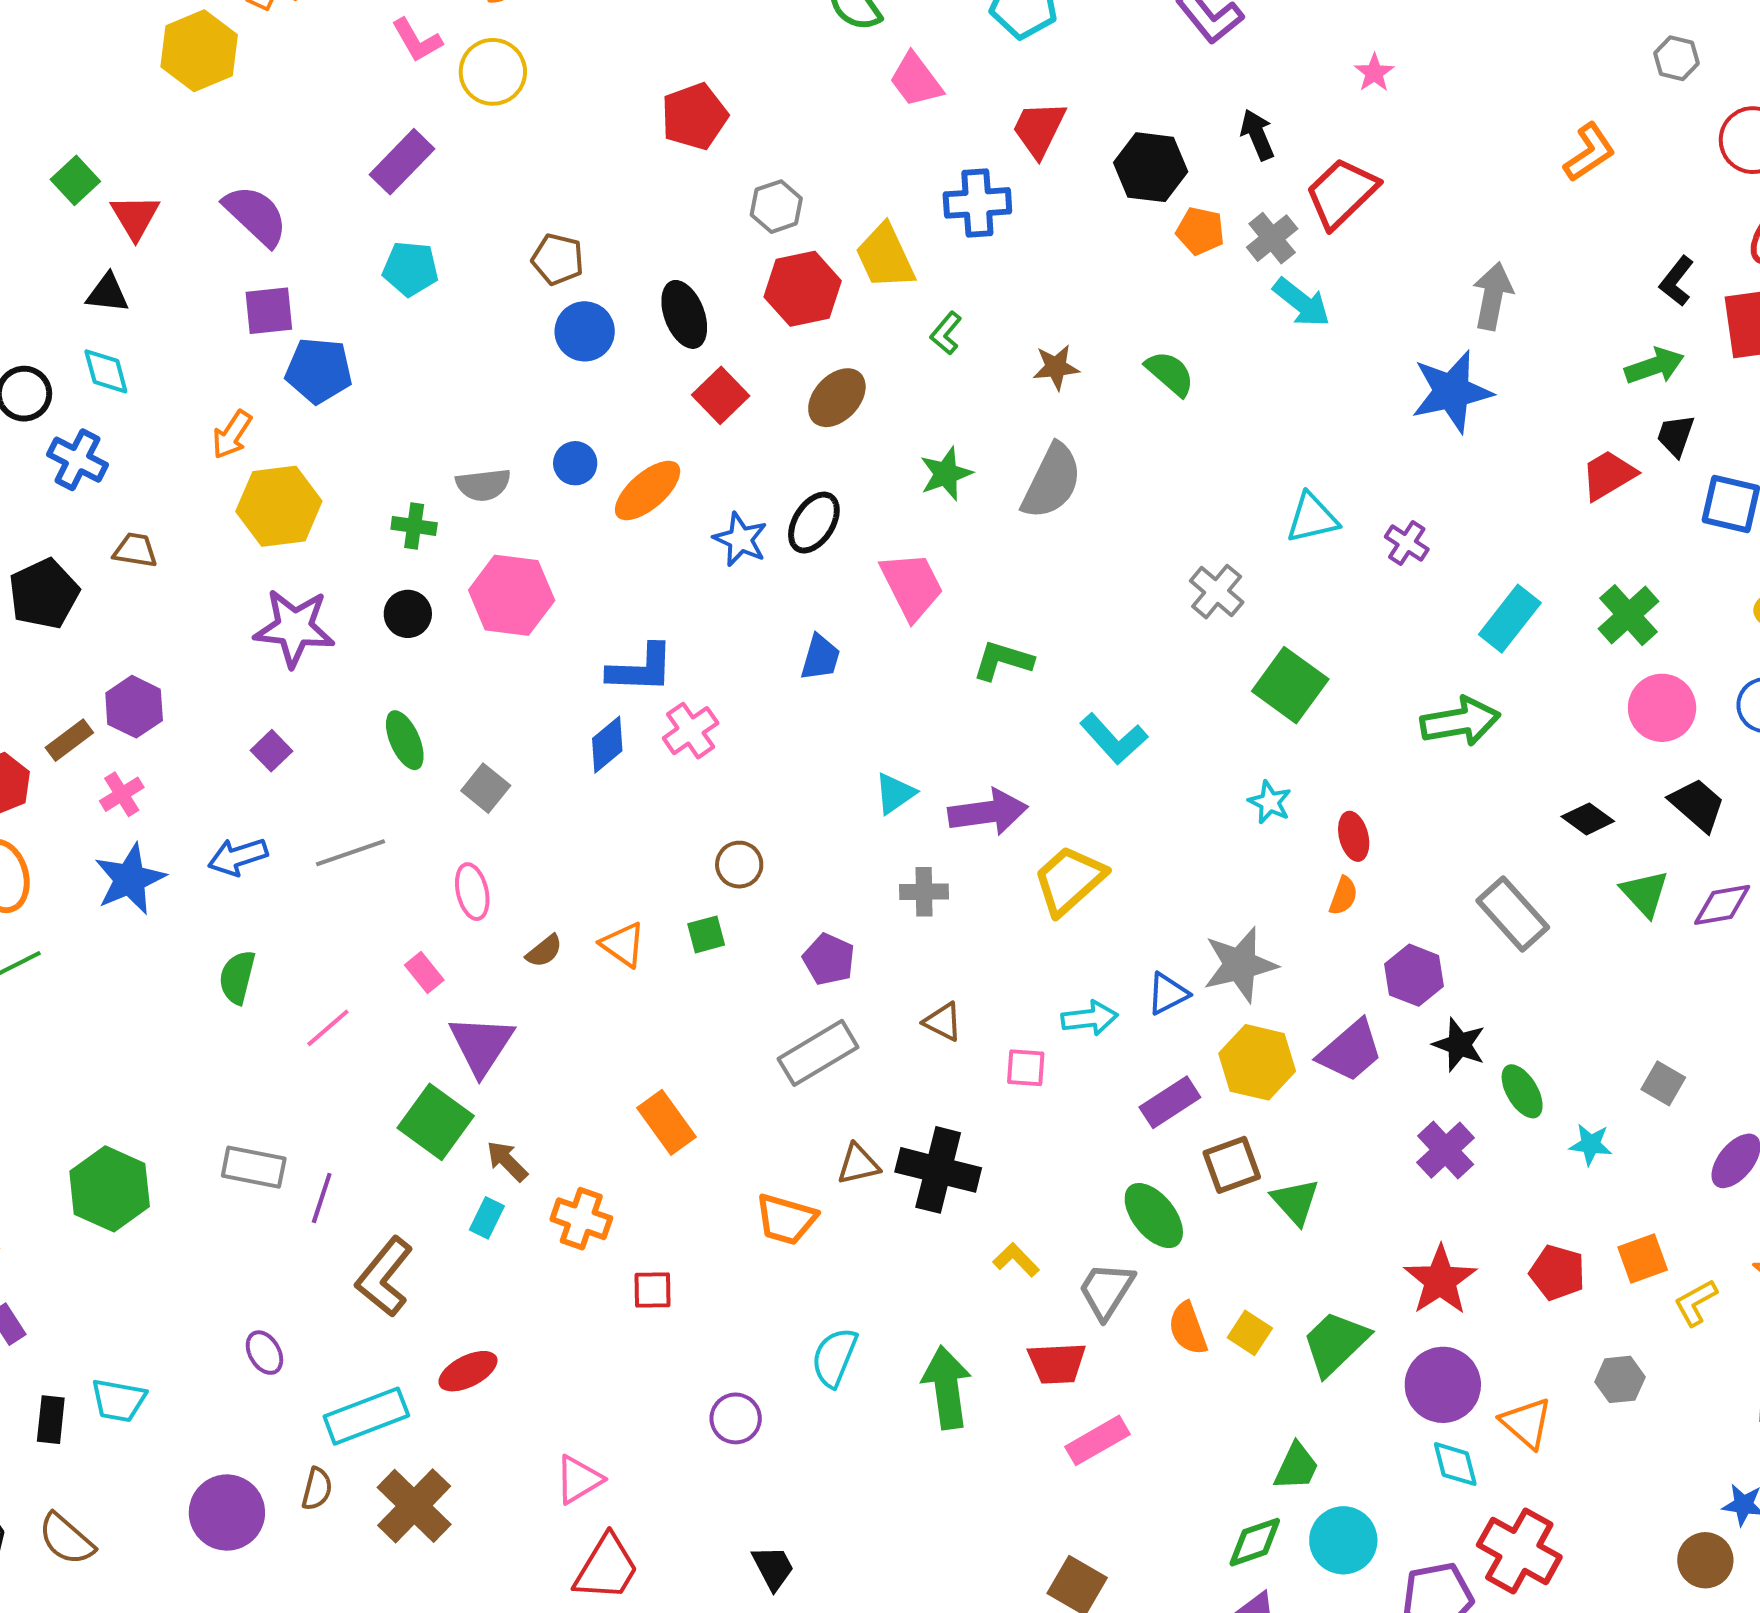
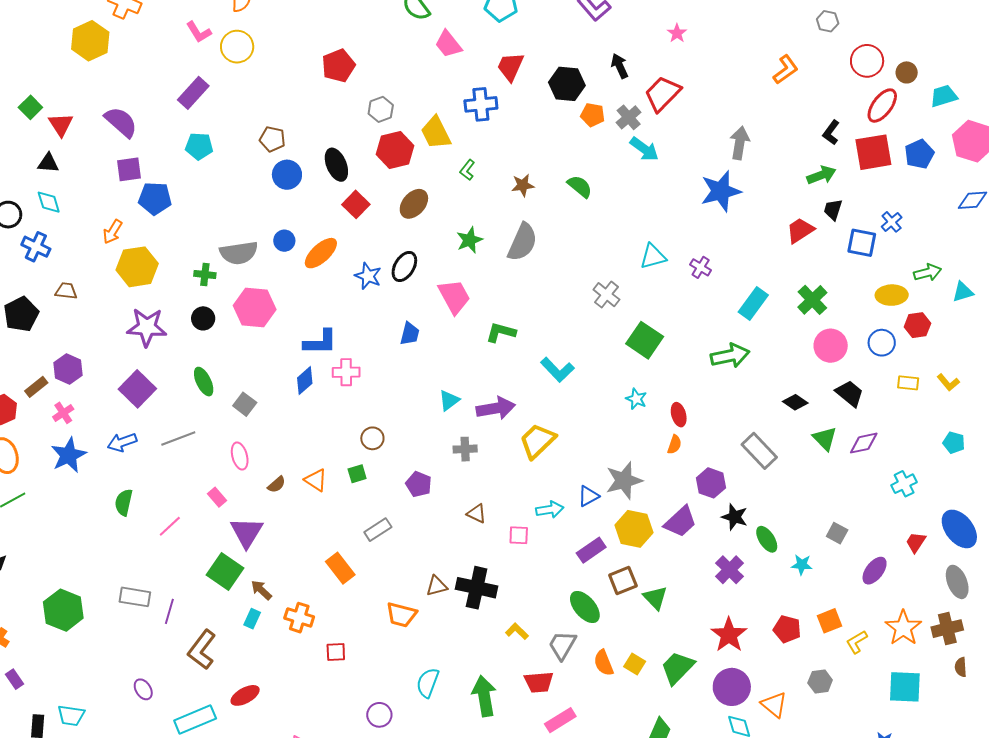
gray semicircle: (483, 485) -> (239, 253), size x1.4
pink cross: (691, 731) -> (346, 372), turned 36
purple square: (271, 751) -> (137, 389), size x1.8
gray rectangle: (818, 1053) -> (378, 530), moved, size x0.7

